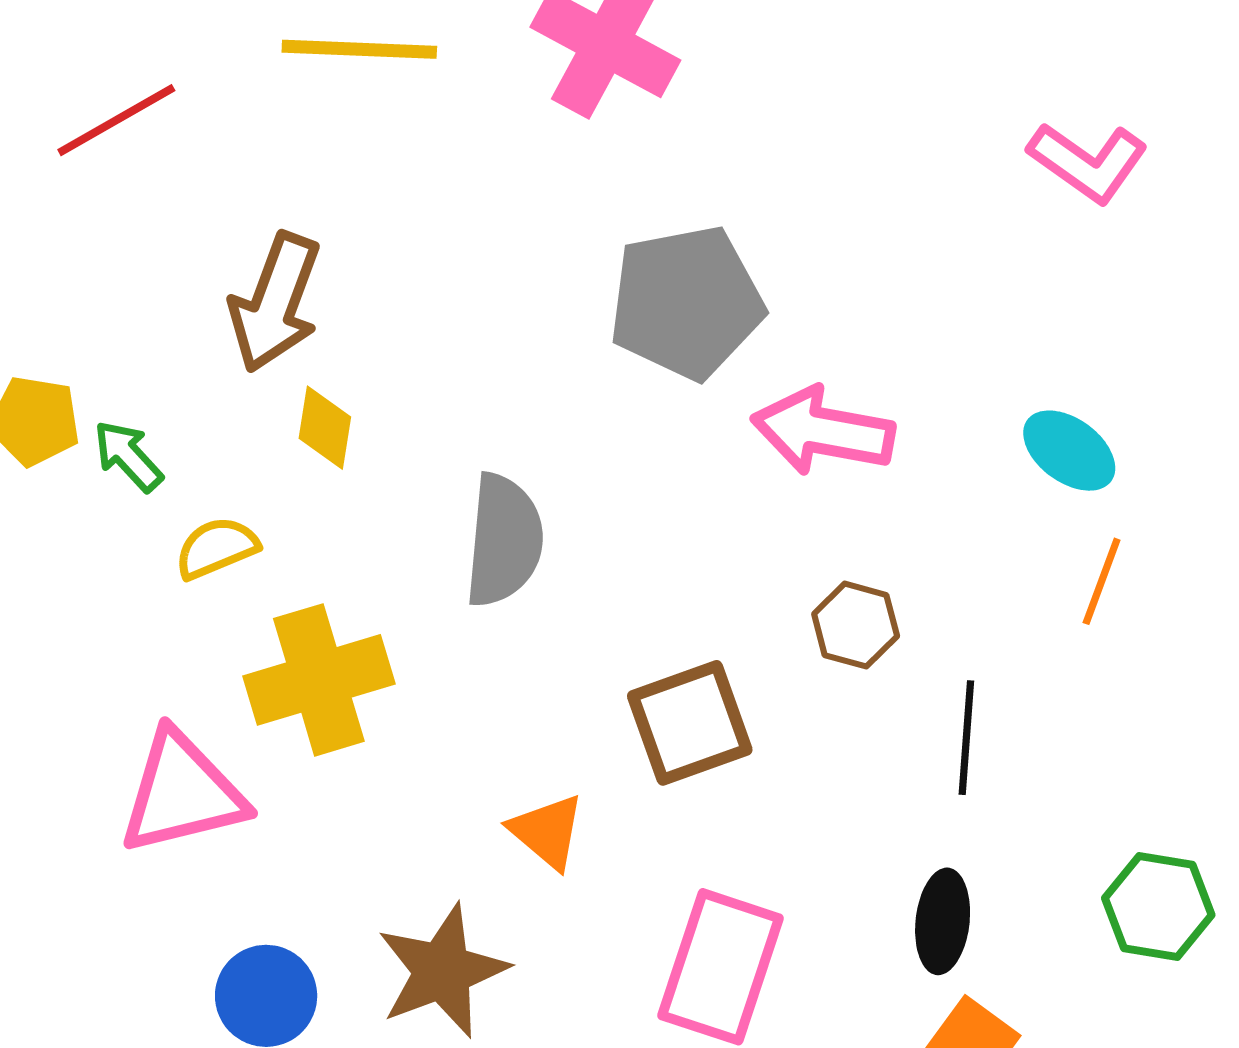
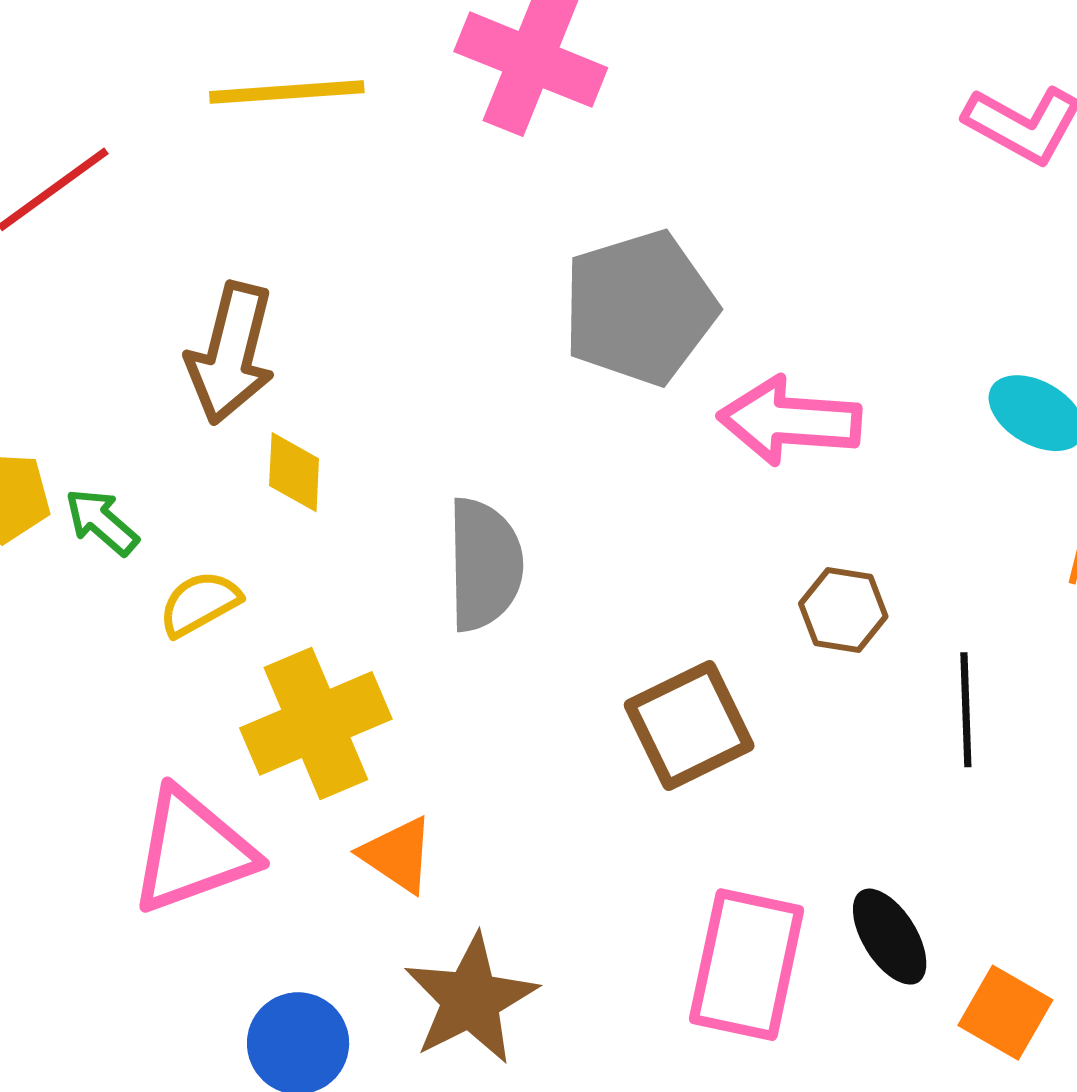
orange triangle: (547, 831) -> (397, 855), moved
black ellipse: (943, 921) -> (890, 937), moved, turned -32

